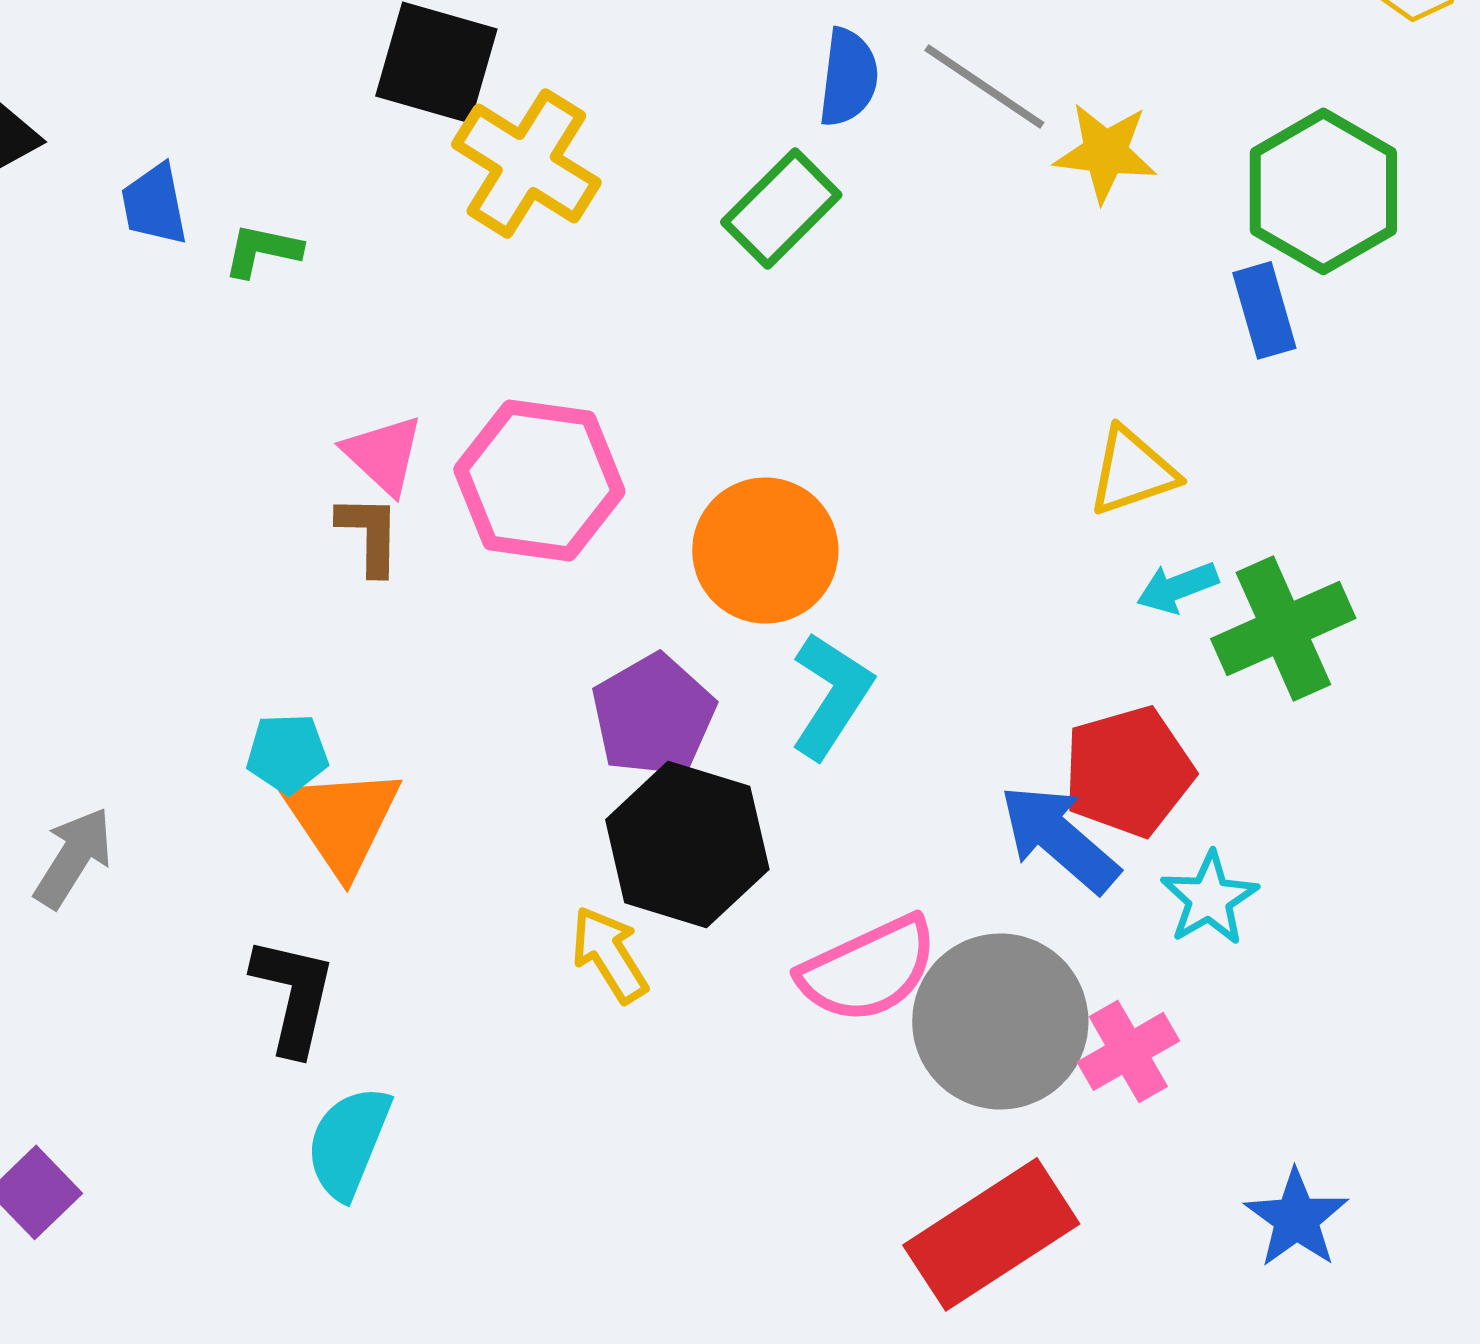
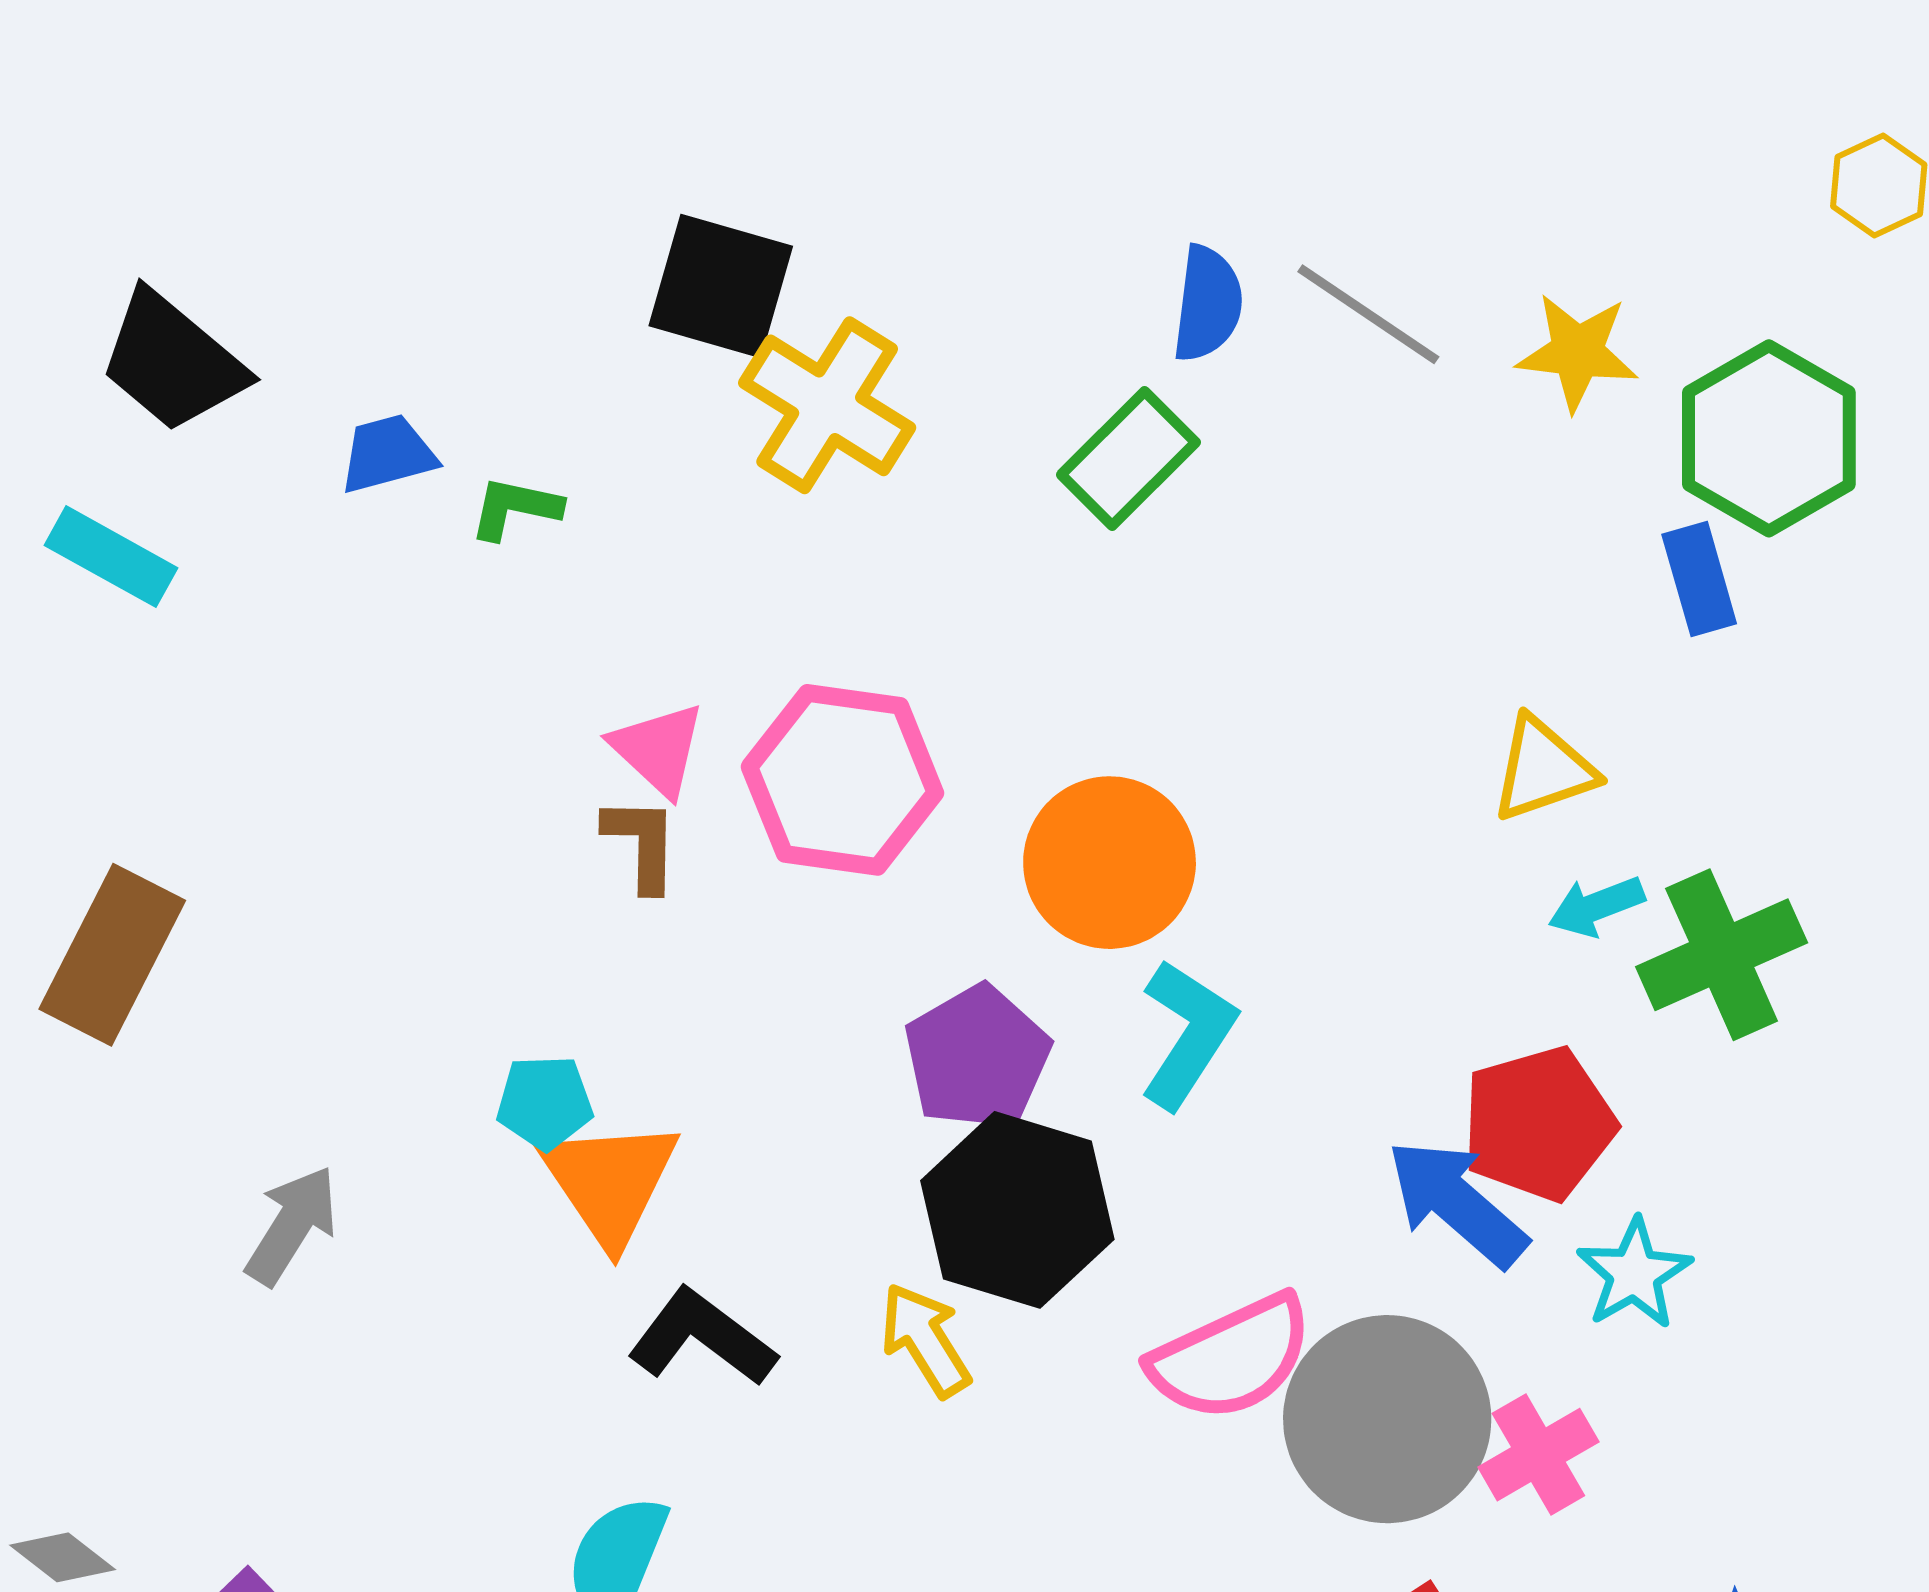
yellow star: (1105, 152) -> (1577, 352), moved
blue trapezoid: (154, 204) -> (388, 454), turned 86
black L-shape: (293, 995) -> (702, 1338), moved, turned -66

